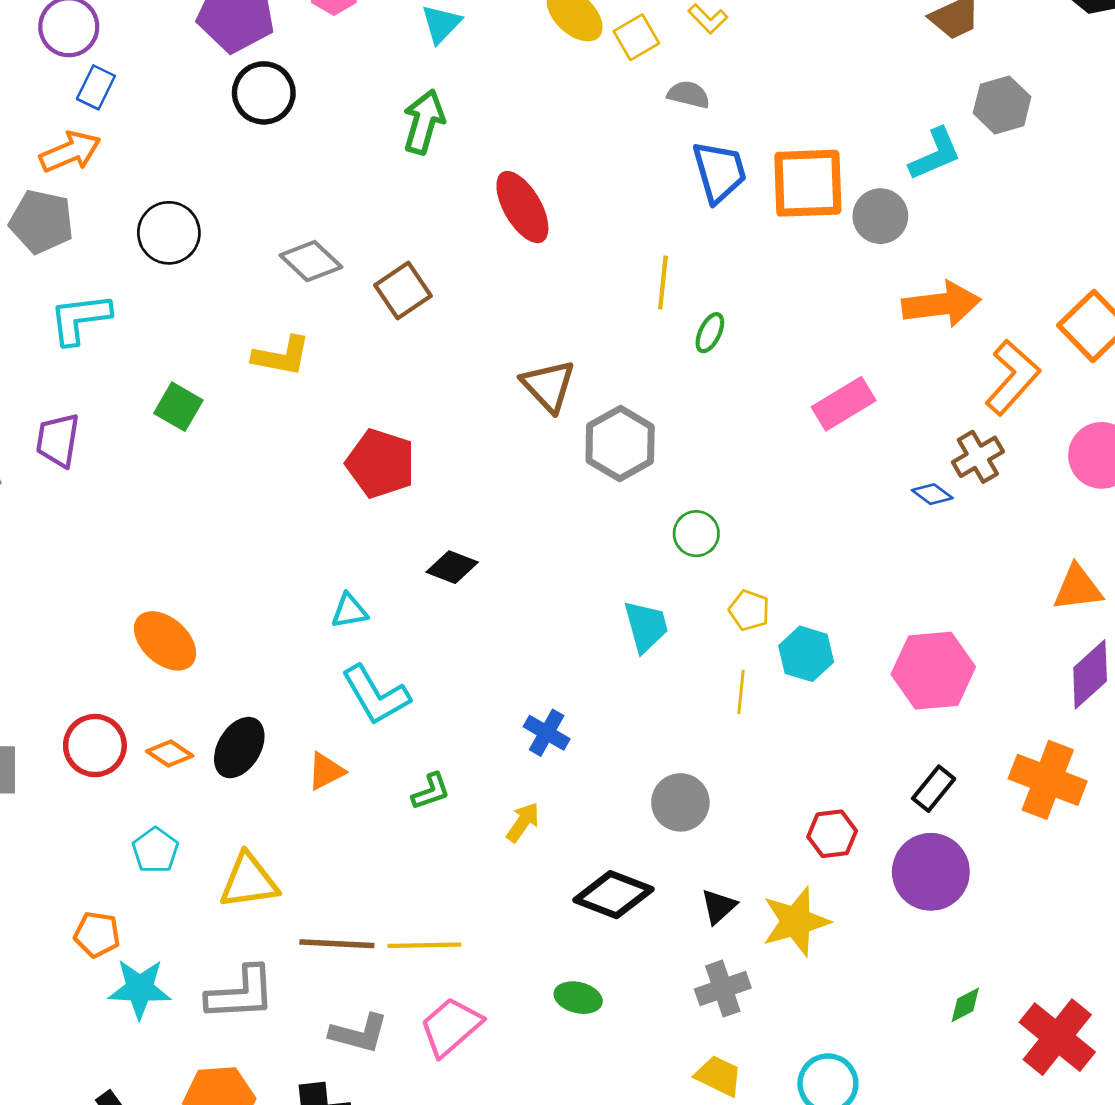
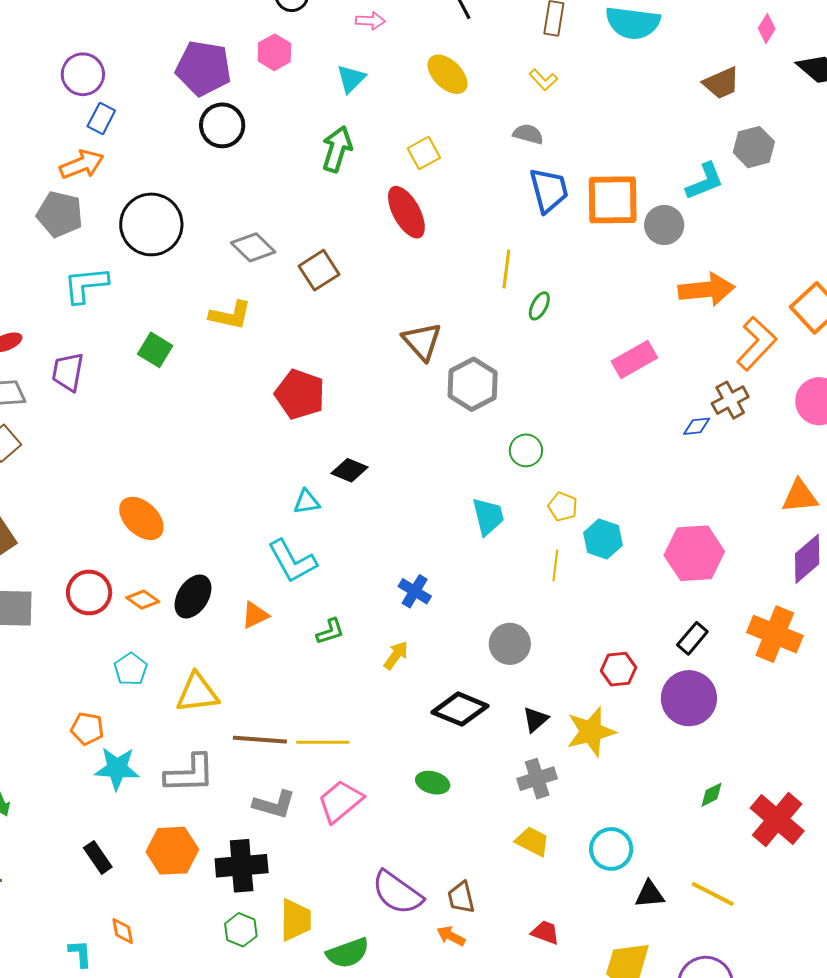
yellow square: (636, 37) -> (424, 153), moved
black circle: (169, 233) -> (151, 224), size x1.4
blue diamond: (932, 494) -> (697, 426), turned -44
cyan triangle: (349, 611) -> (307, 502), moved

